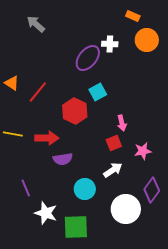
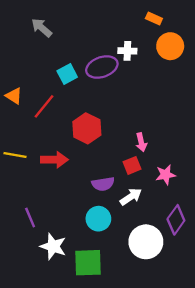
purple ellipse: (88, 58) -> (102, 67), turned 32
cyan square: (98, 92) -> (67, 74), moved
purple semicircle: (63, 159) -> (103, 184), moved

